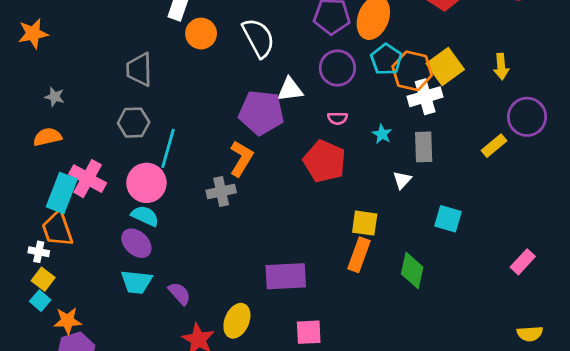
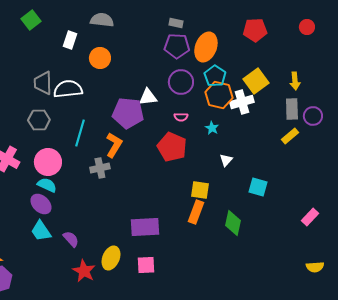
orange circle: (201, 34) -> (100, 58), moved
white semicircle: (258, 38) -> (68, 89), moved, turned -68
orange hexagon: (412, 71) -> (219, 95), moved
purple circle: (527, 117) -> (313, 116), size x0.7
gray rectangle: (424, 147) -> (292, 109), moved
cyan line: (168, 148) -> (80, 133), moved
cyan trapezoid: (136, 282) -> (41, 231), turned 50
pink square: (309, 332) -> (146, 265), moved

